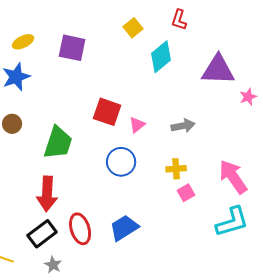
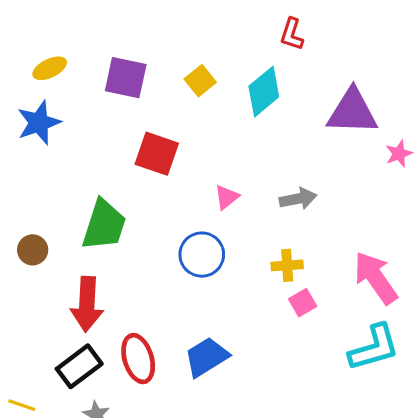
yellow square: (133, 28) -> (200, 81), moved
red square: (107, 112) -> (157, 154), moved
brown circle: (12, 124) -> (33, 250), moved

